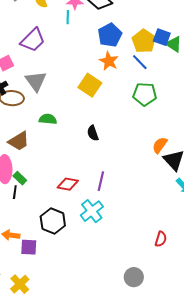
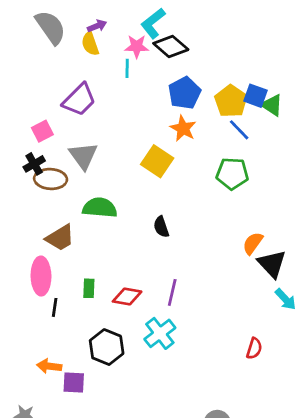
blue line: (140, 62) -> (239, 130), moved
green semicircle: (48, 119) -> (100, 208), size x1.4
green rectangle: (20, 178) -> (89, 288), moved, turned 48
red semicircle: (161, 239) -> (254, 348), moved

